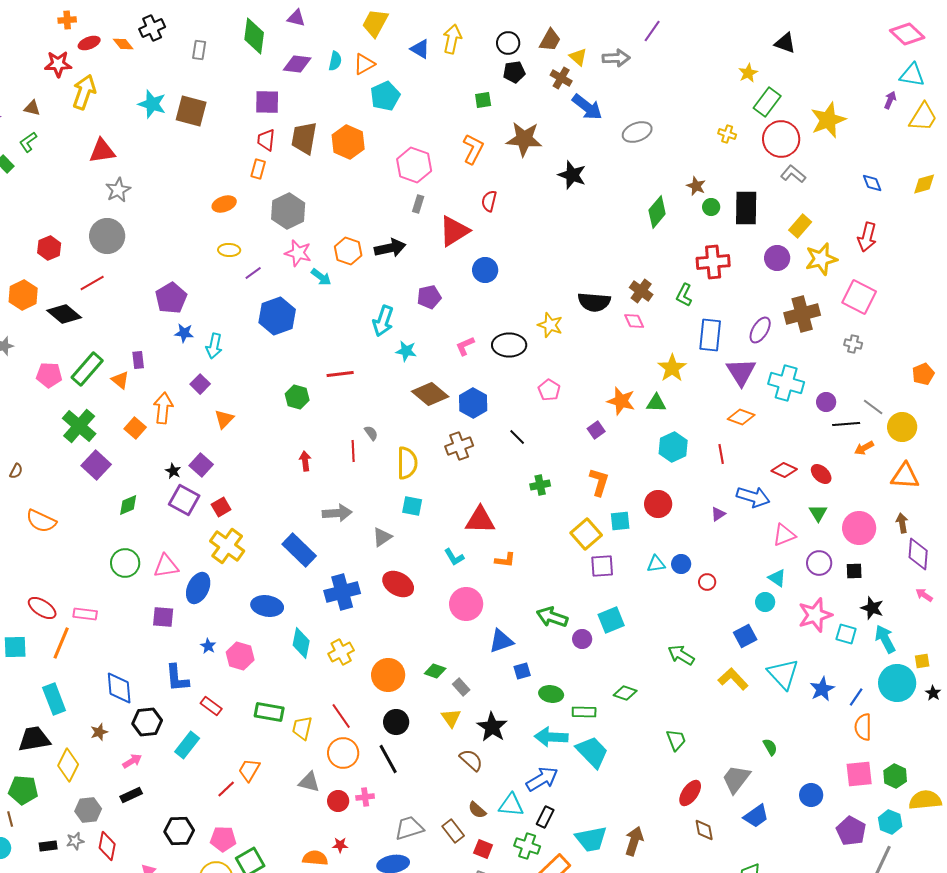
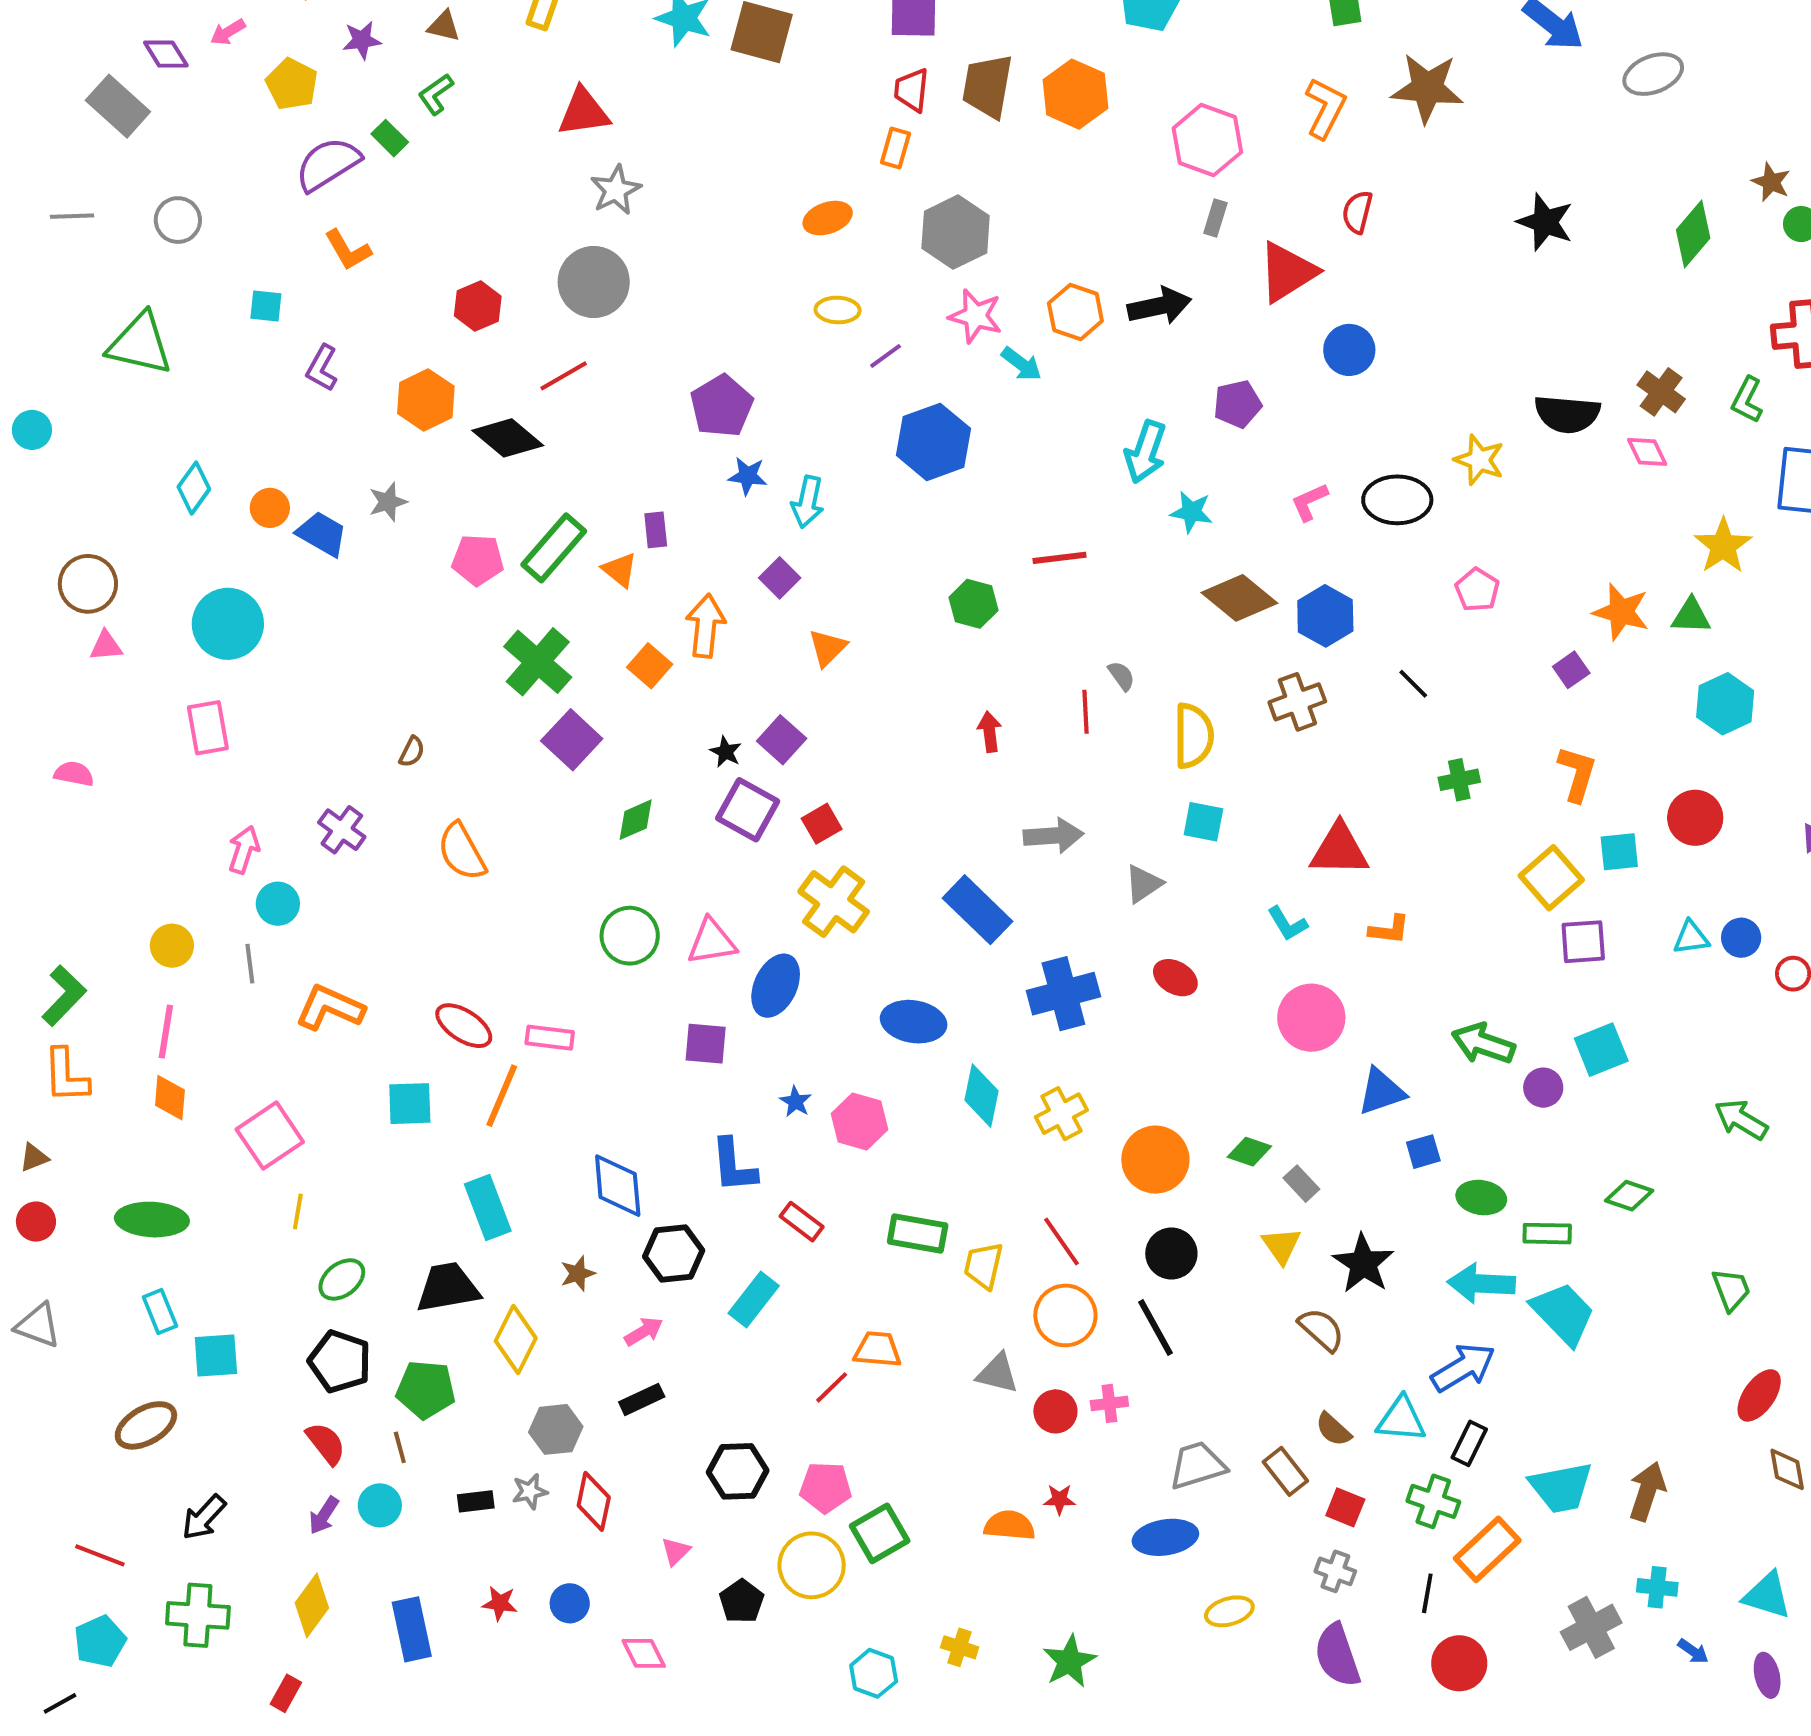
black star: (572, 175) -> (1545, 222), moved
orange semicircle: (41, 521) -> (462, 852), turned 36
red ellipse: (398, 584) -> (1175, 978), size x0.7
orange trapezoid: (249, 770) -> (878, 1349), turned 65

